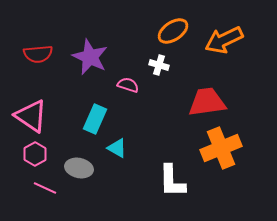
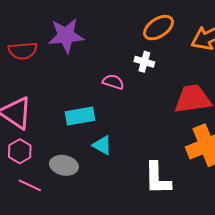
purple star: (90, 57) -> (66, 36), moved, turned -30
cyan rectangle: (95, 119) -> (80, 116), turned 56

